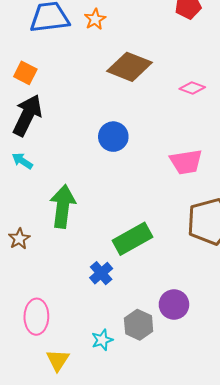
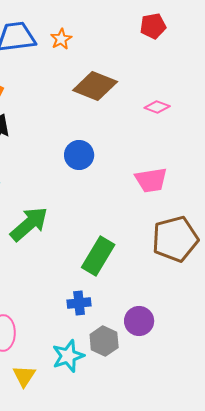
green arrow: (63, 206) -> (29, 224), turned 42
green rectangle: (133, 239) -> (98, 256), turned -30
blue cross: (101, 273) -> (79, 303), moved, turned 35
cyan star: (102, 340) -> (68, 356), size x1.5

